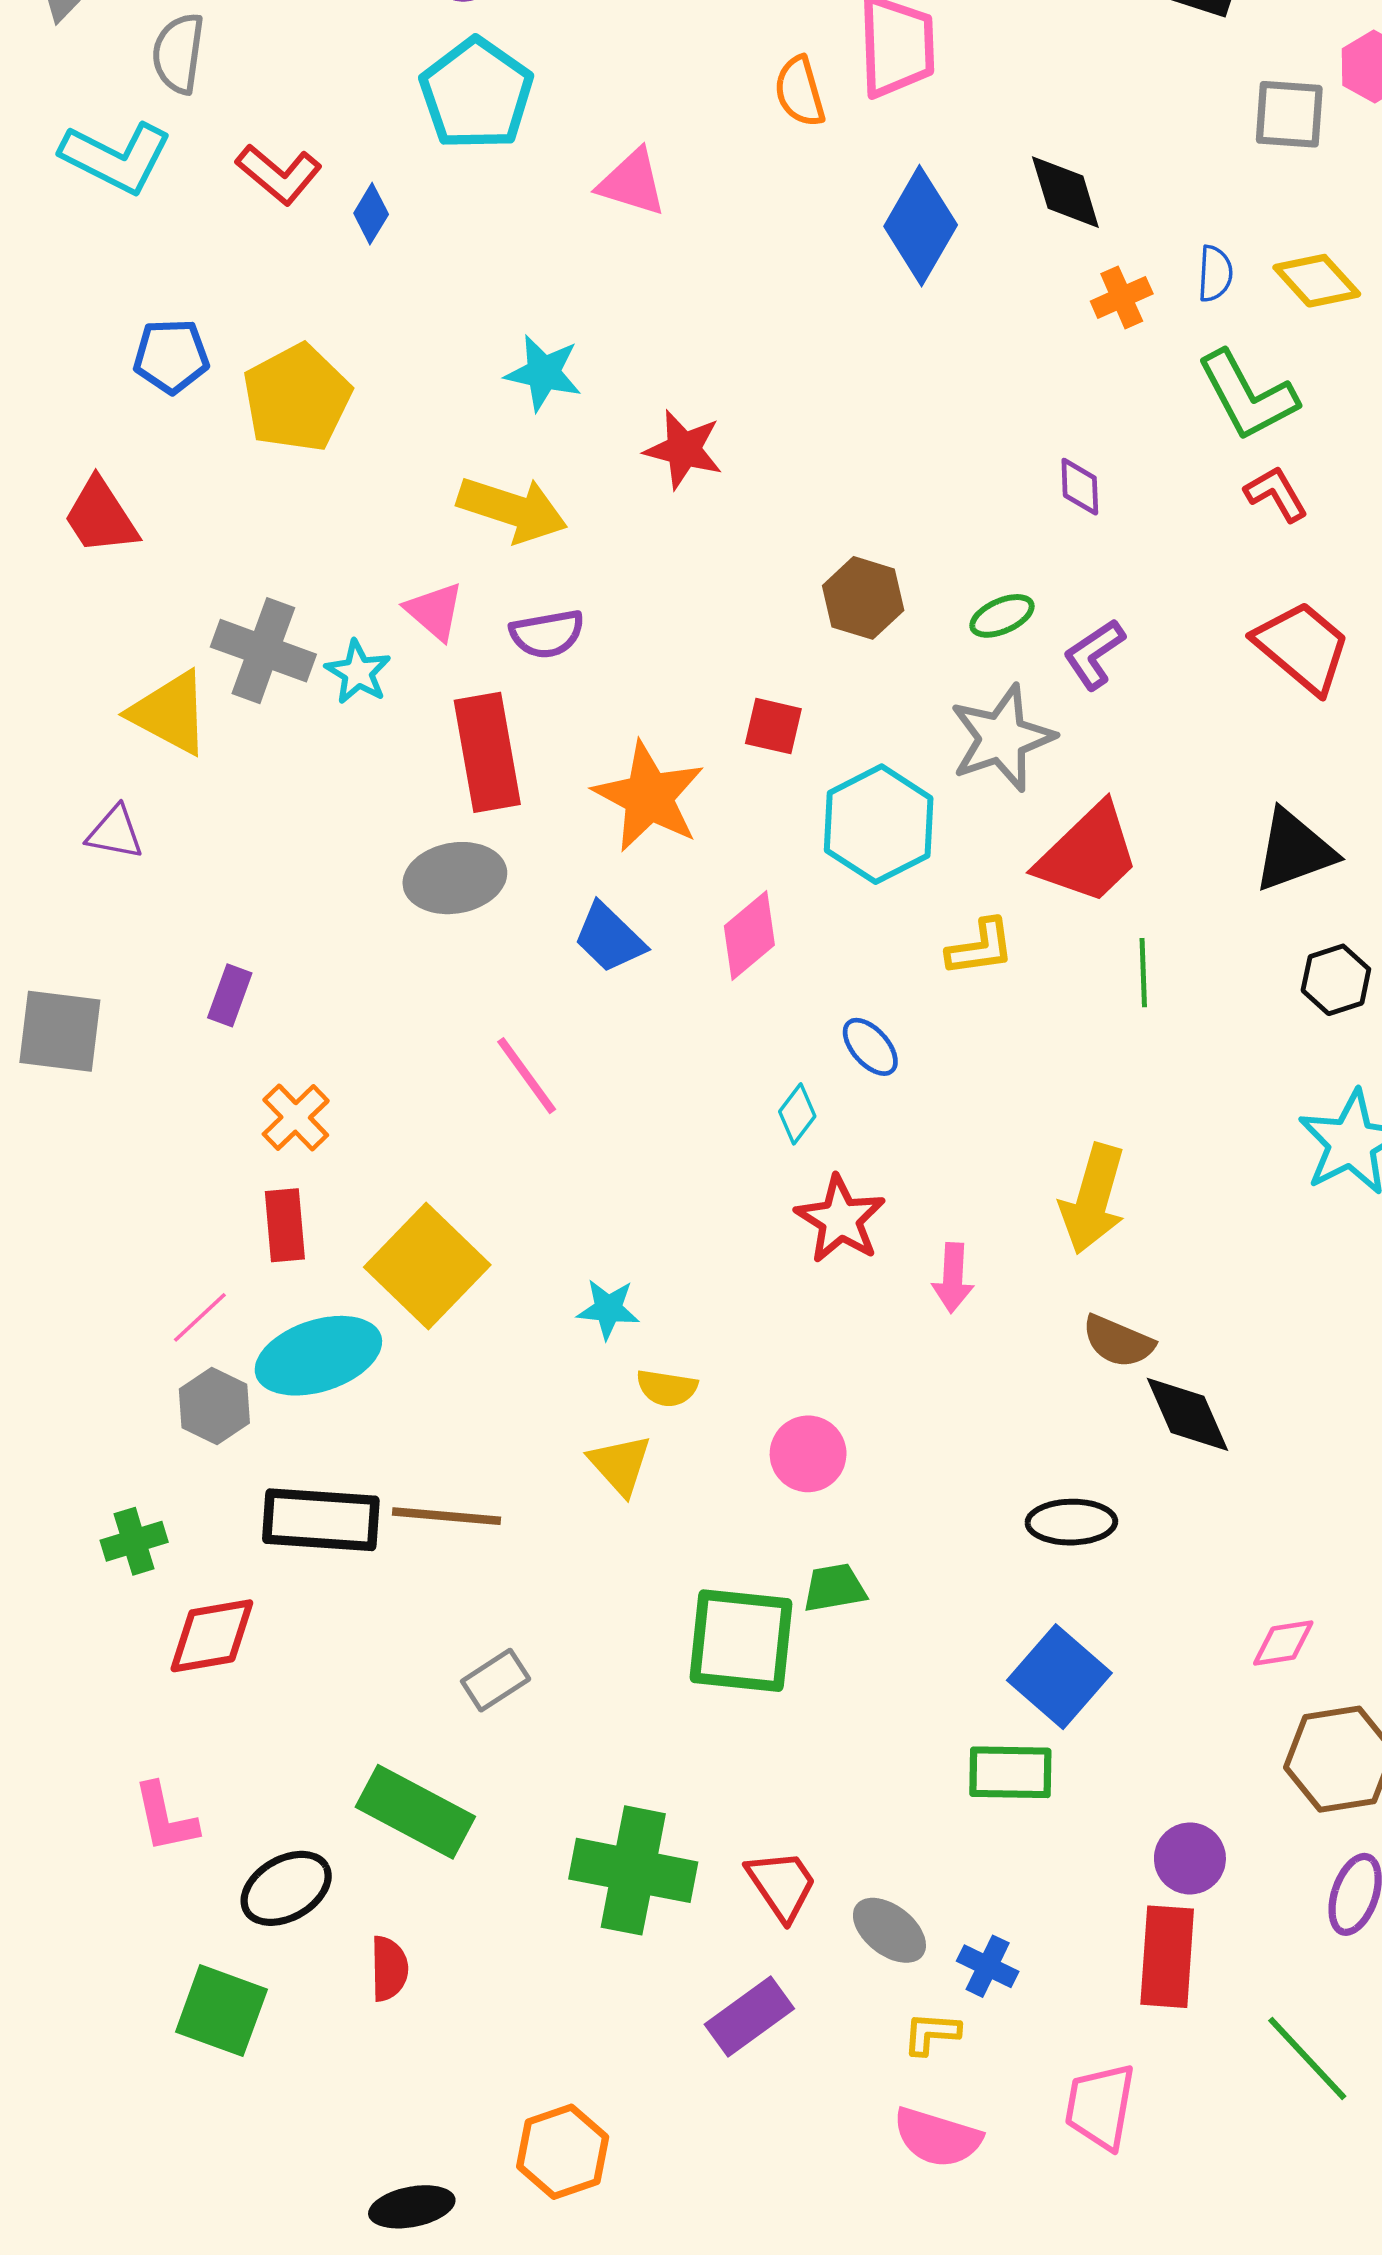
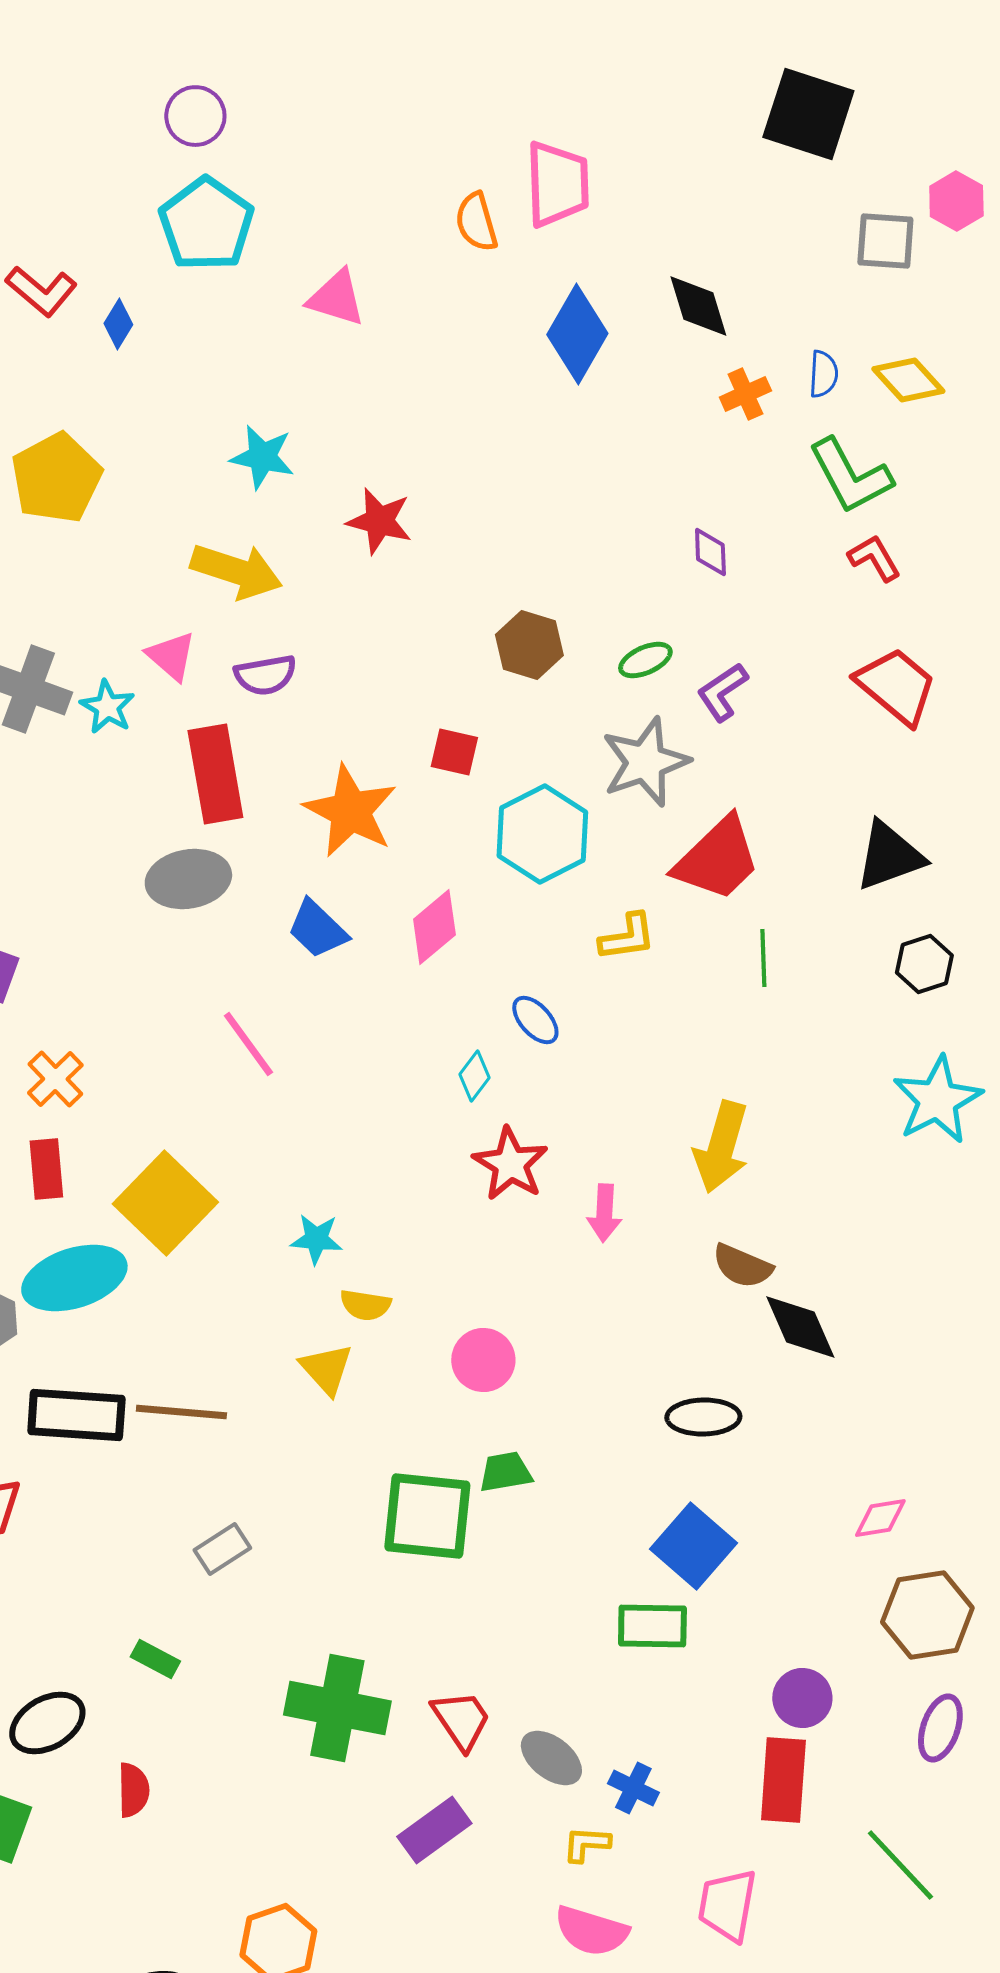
green rectangle: (415, 1812) -> (155, 1659), size x0.5

